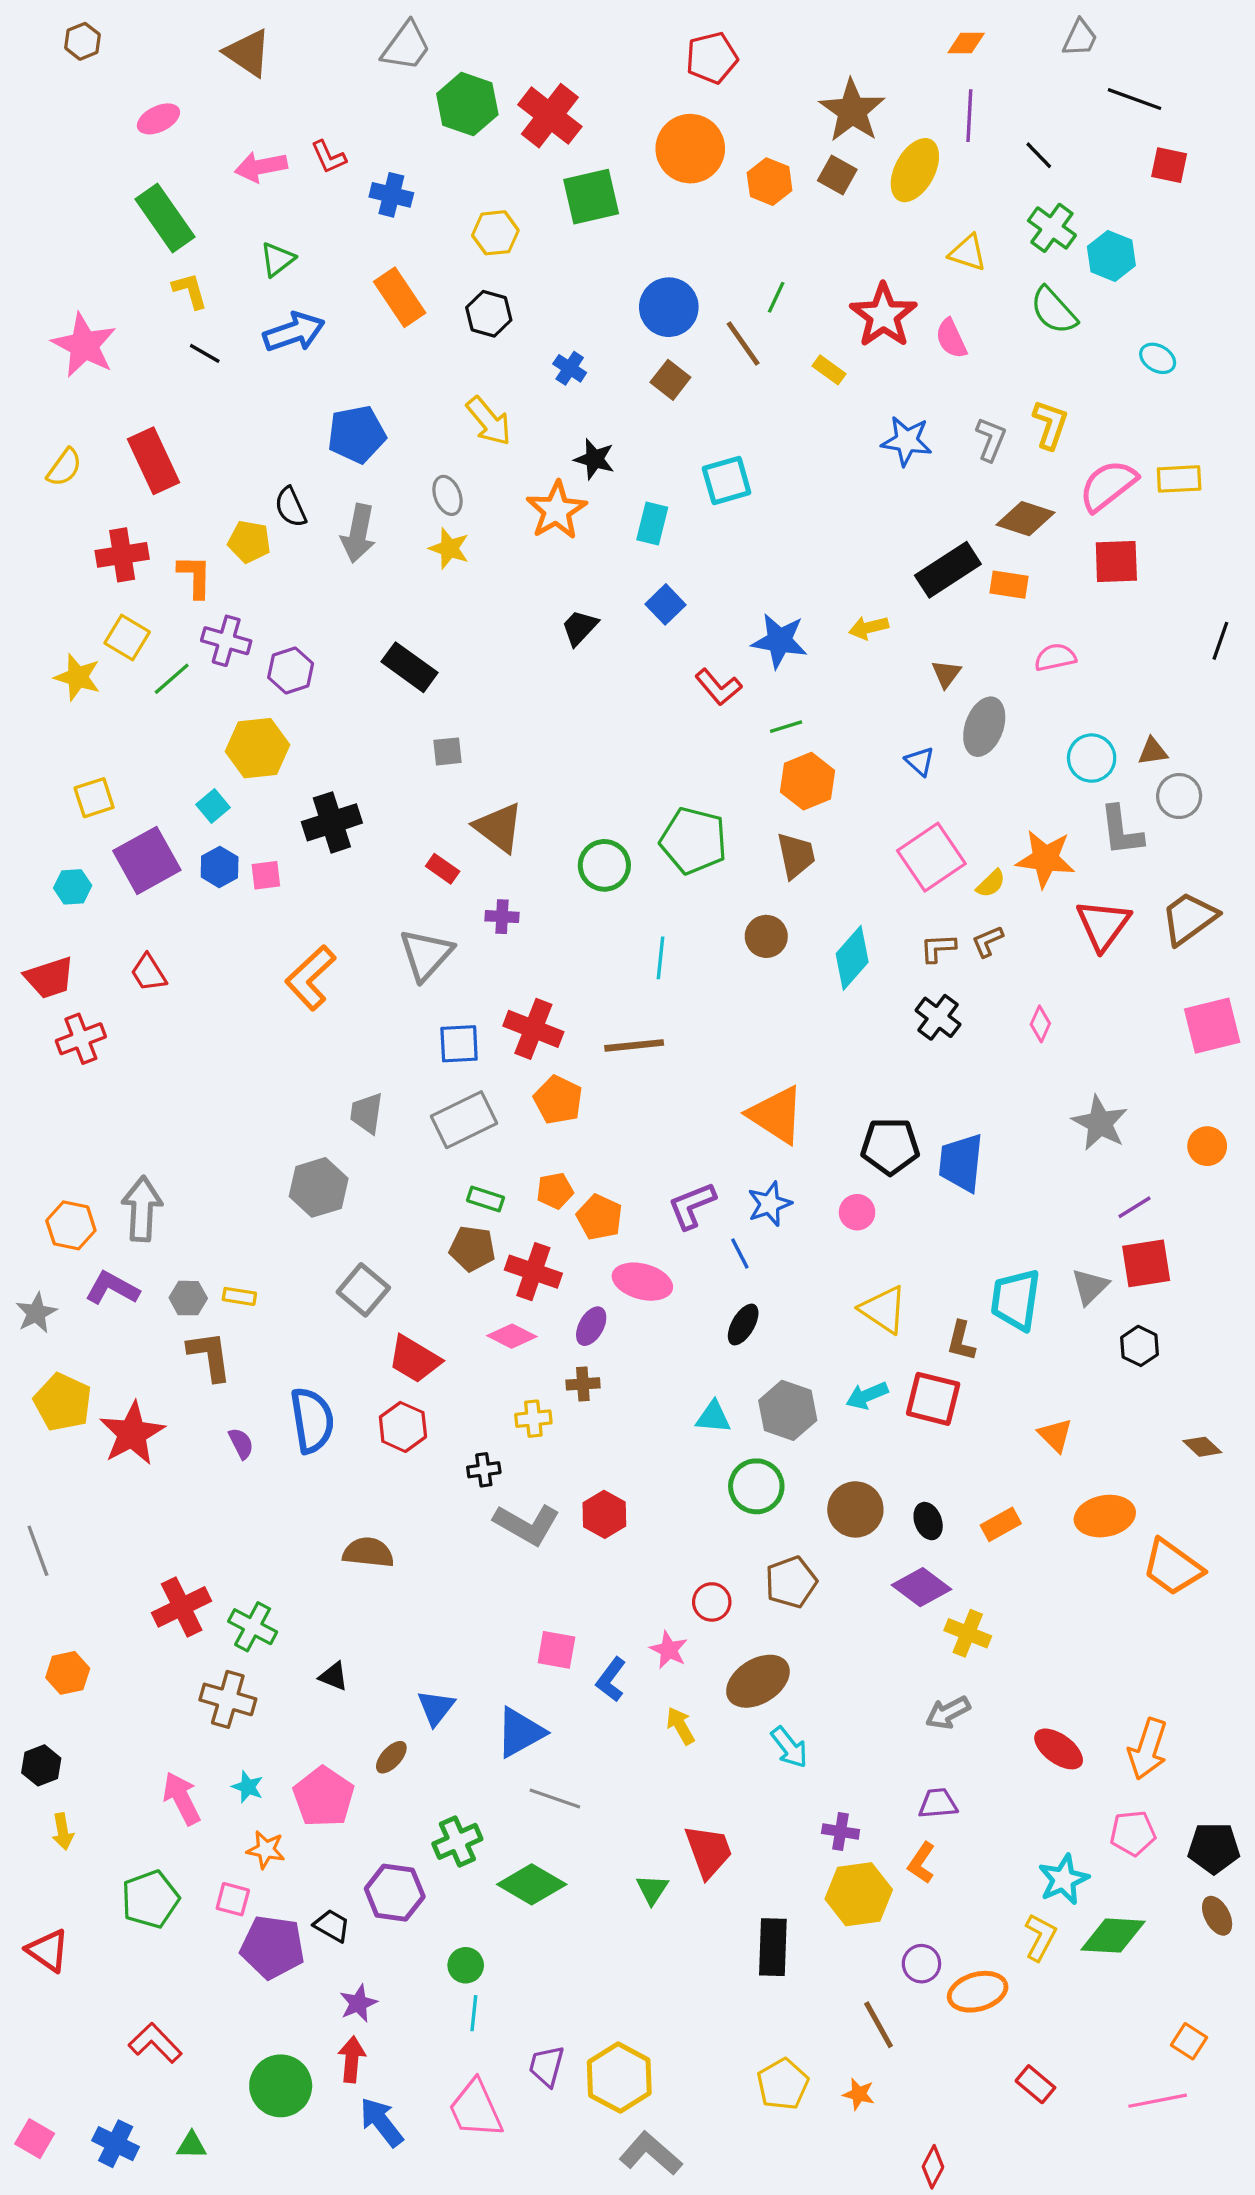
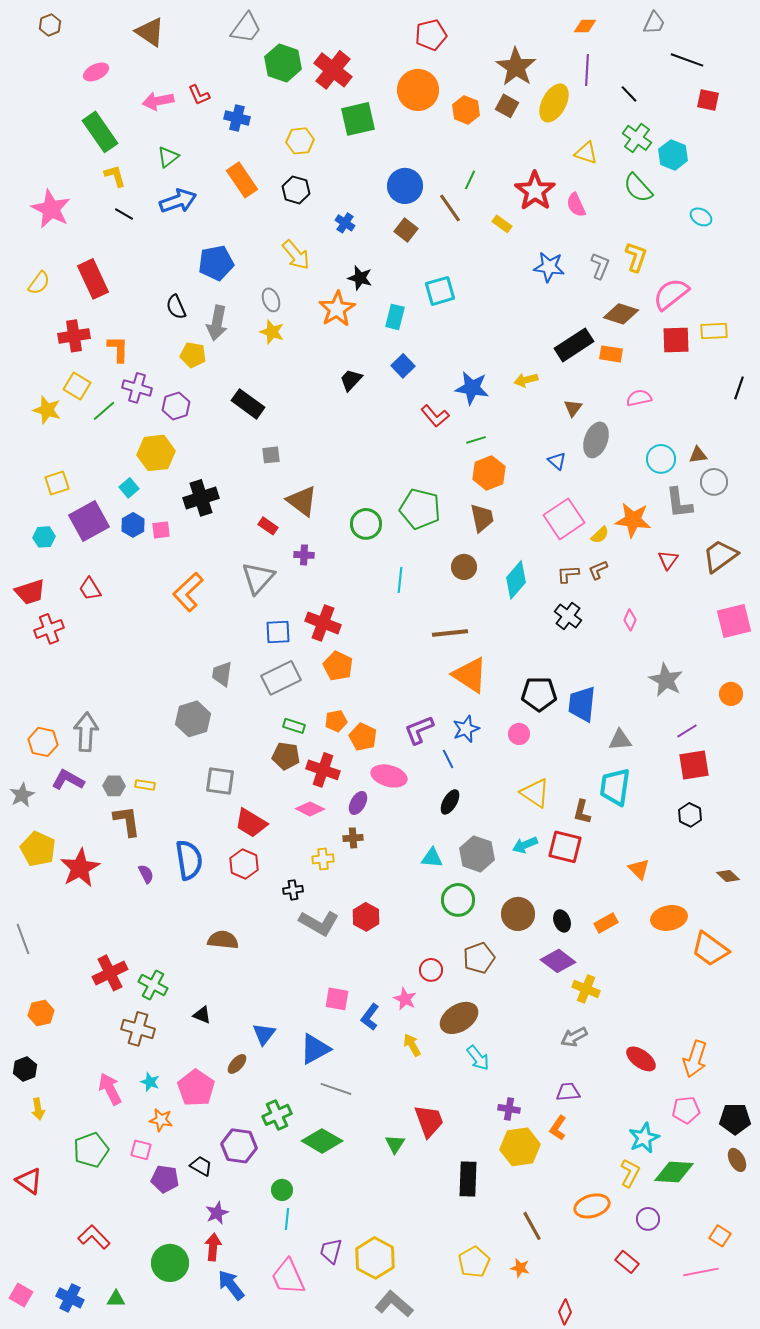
yellow rectangle: (1179, 479) -> (714, 331), moved
yellow pentagon: (249, 542) -> (193, 355), moved
red triangle: (1103, 925) -> (668, 560), size x0.6
brown line: (634, 1045) -> (450, 633), moved
gray triangle: (1090, 1287) -> (620, 740), moved, turned 40
gray square: (363, 1290) -> (220, 781), turned -32
purple pentagon: (272, 1947) -> (165, 1179), size x0.7
purple circle: (921, 1964) -> (648, 1219), moved

